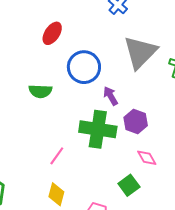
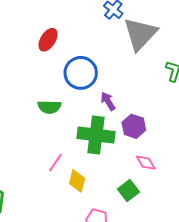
gray triangle: (140, 52) -> (140, 34), moved
green semicircle: (40, 91) -> (49, 107), moved
yellow diamond: (56, 194) -> (77, 181), moved

